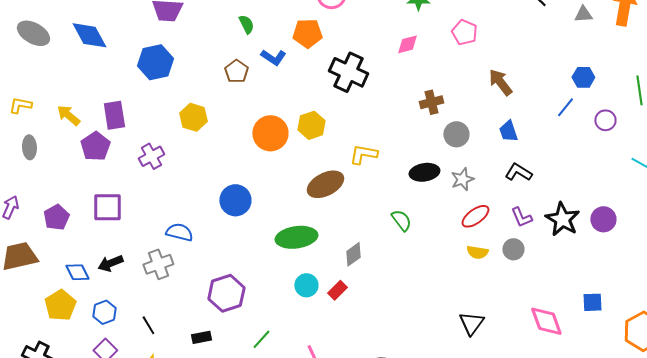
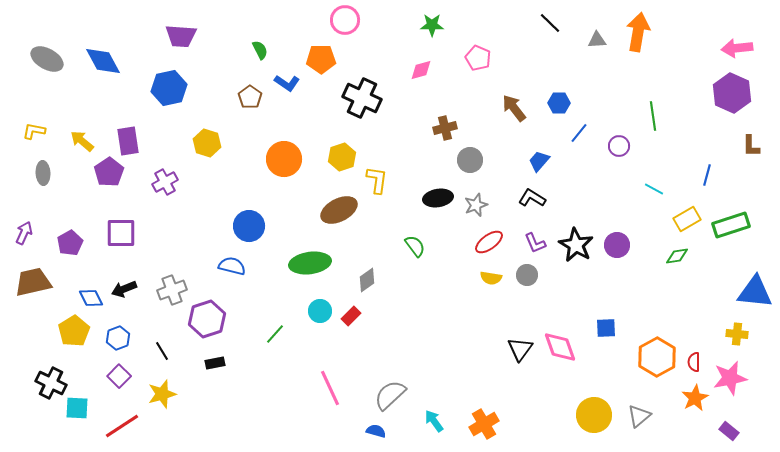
blue hexagon: (583, 77) -> (559, 103), moved
yellow hexagon: (311, 125) -> (342, 157), moved
blue trapezoid: (508, 131) -> (539, 161), moved, turned 60
yellow L-shape: (363, 154) -> (377, 180), turned 88
blue semicircle: (179, 232) -> (232, 266), moved
purple hexagon: (226, 293) -> (207, 319), moved
black triangle: (471, 323) -> (520, 349), moved
green line: (261, 339) -> (275, 334), moved

